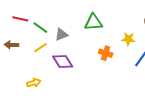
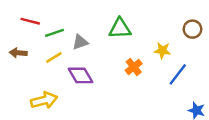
green line: (40, 28) -> (55, 33), turned -56
orange cross: (106, 53) -> (134, 67), turned 32
yellow arrow: (34, 83) -> (44, 100), size x1.5

